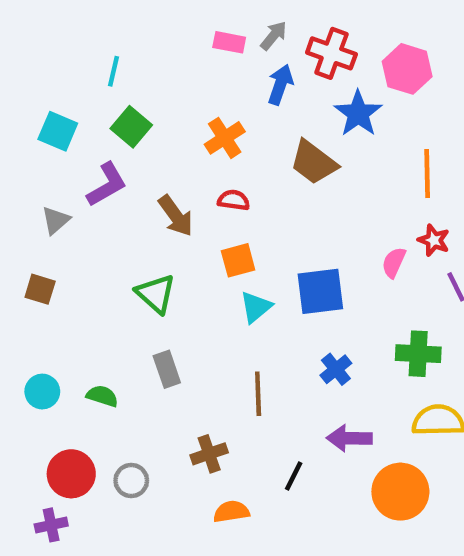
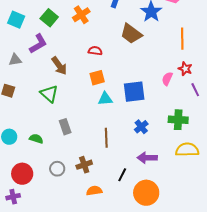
orange cross: (225, 138) -> (81, 15), moved
brown arrow: (176, 216) -> (59, 66), moved
gray triangle: (56, 220) -> (15, 60), turned 32
green triangle: (156, 294) -> (49, 94), moved
cyan triangle: (256, 307) -> (105, 99), turned 35
gray circle: (131, 480) -> (57, 169), moved
orange circle: (400, 492) -> (146, 193), moved

